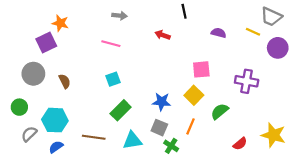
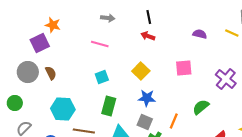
black line: (184, 11) -> (149, 17), moved
brown semicircle: (65, 81) -> (51, 73), moved
purple cross: (247, 81) -> (226, 79), turned 30
yellow square: (194, 95) -> (141, 71), moved
green rectangle: (121, 110) -> (109, 106), turned -30
cyan hexagon: (55, 120) -> (63, 109), moved

